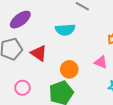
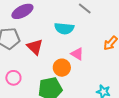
pink triangle: (101, 62) -> (77, 54), moved

